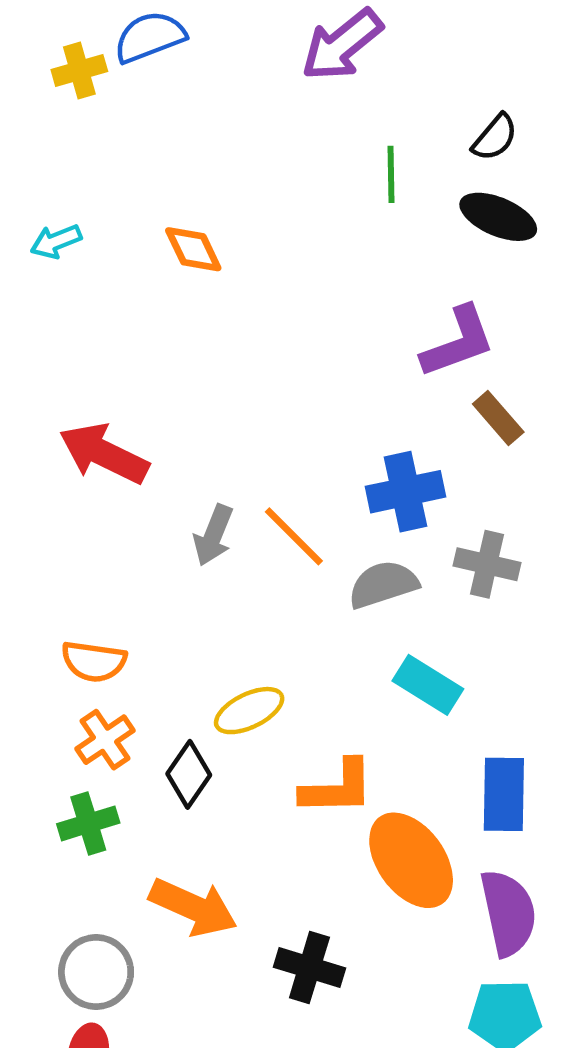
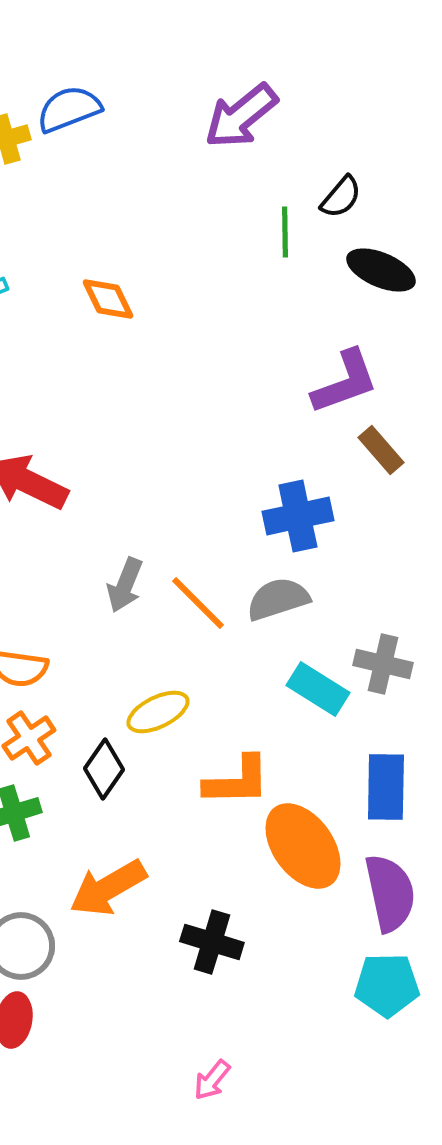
black semicircle: (495, 138) -> (341, 197), moved
gray arrow: (213, 535) -> (125, 585), moved
orange line: (294, 536) -> (198, 603), moved
gray cross: (487, 564) -> (383, 664), moved
orange arrow: (193, 907) -> (108, 888), turned 126

